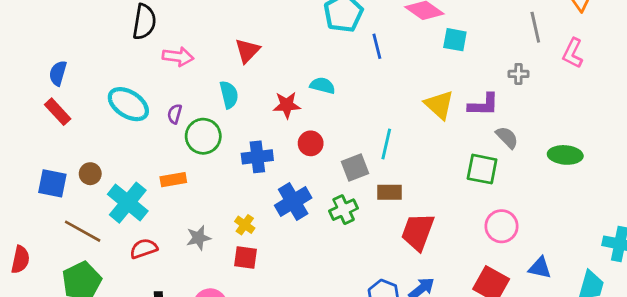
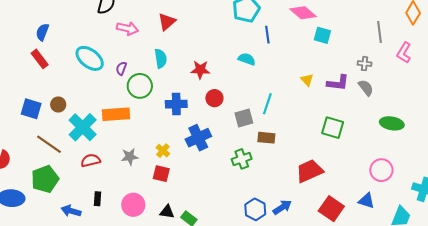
red triangle: (247, 51) -> (167, 22), moved
cyan semicircle: (322, 86) -> (247, 59), moved
yellow triangle: (439, 105) -> (307, 80), size x0.6
gray semicircle: (507, 137) -> (366, 88), moved
orange rectangle: (173, 180) -> (116, 114), size x1.5
green cross: (344, 210) -> (242, 159), moved
pink circle: (502, 226) -> (381, 170), moved
red trapezoid: (418, 232) -> (309, 171), moved, turned 40

